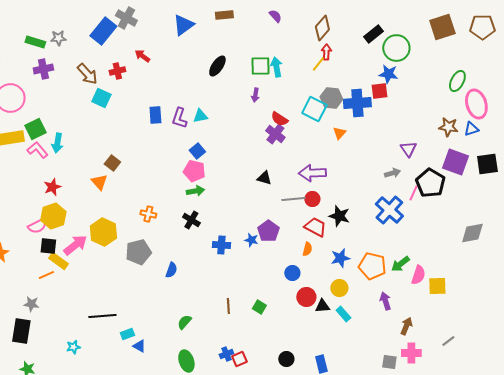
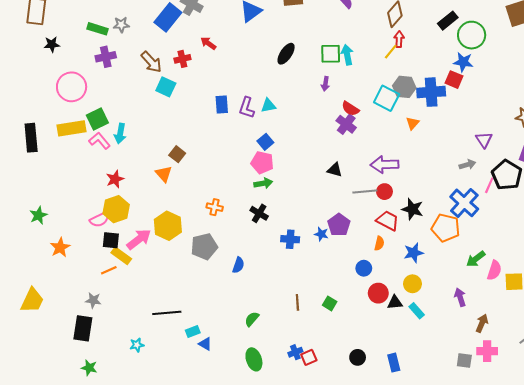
red square: (379, 91) -> (454, 80), turned 30
orange pentagon: (372, 266) -> (446, 228), moved

